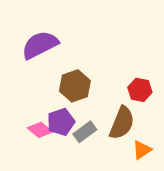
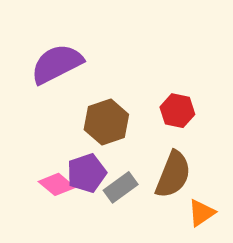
red hexagon: (140, 90) -> (177, 111), moved

